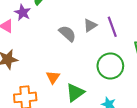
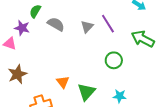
gray semicircle: (67, 34) -> (56, 24), moved
green circle: (110, 66) -> (114, 60), size x0.7

